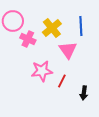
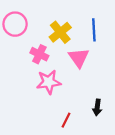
pink cross: (28, 39) -> (39, 54), moved
red line: (62, 81) -> (66, 120), moved

